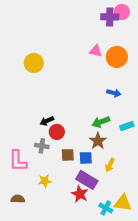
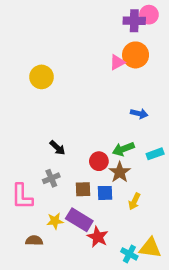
pink triangle: (96, 51) -> (117, 62), turned -40
orange circle: (117, 57) -> (136, 55), moved
black arrow: (47, 121) -> (57, 148), turned -112
red circle: (57, 132) -> (99, 161), moved
gray cross: (42, 146) -> (51, 178), turned -32
purple rectangle: (87, 180) -> (79, 220), moved
brown semicircle: (18, 199) -> (34, 241), moved

